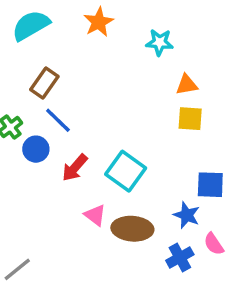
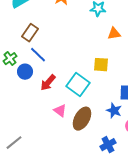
yellow square: (190, 119) -> (101, 65), moved
brown ellipse: (132, 229) -> (82, 119), turned -65
blue cross: (180, 257) -> (108, 145), moved

